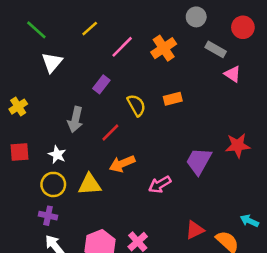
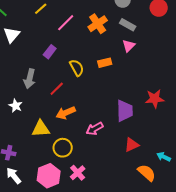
gray rectangle: (216, 49) -> (128, 25), moved
pink triangle: (233, 74) -> (129, 46), moved, turned 40
purple trapezoid: (199, 161) -> (125, 111), turned 150
yellow circle: (53, 184) -> (63, 148), moved
red triangle: (195, 230) -> (132, 145), moved

